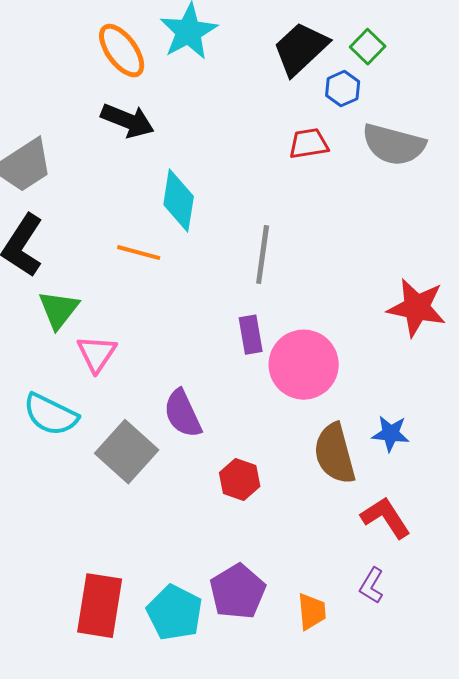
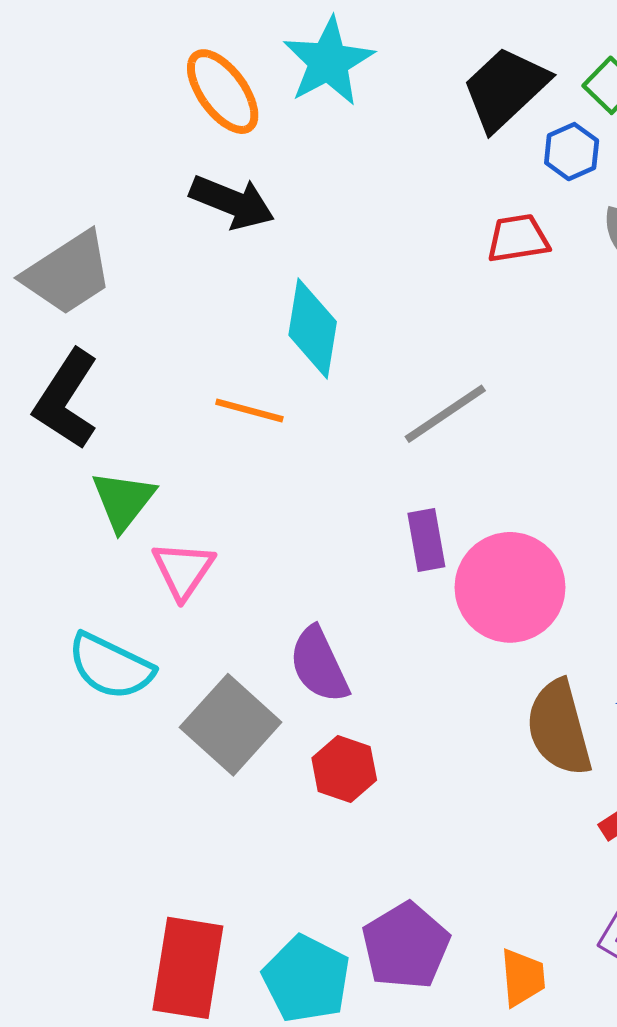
gray line: (263, 255) -> (445, 414), turned 48
red hexagon: (240, 480) -> (344, 769), moved

